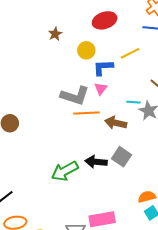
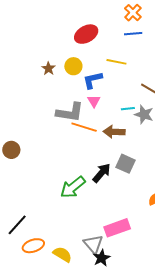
brown star: (55, 34) -> (48, 69), moved
yellow line: (130, 53) -> (116, 62), turned 48
orange line: (86, 113) -> (84, 127), turned 30
black arrow: (96, 162) -> (102, 173), turned 135

